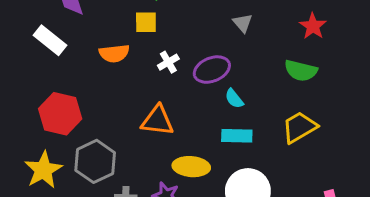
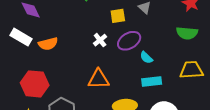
yellow square: (146, 22) -> (118, 16), moved
orange semicircle: (114, 53) -> (48, 44), moved
yellow trapezoid: (299, 127) -> (191, 70), turned 35

